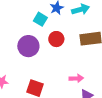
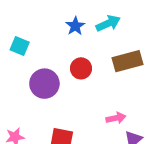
cyan square: (40, 19) -> (20, 46), moved

